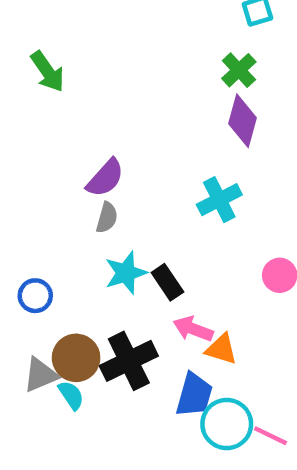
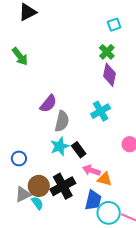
gray semicircle: (107, 218) -> (62, 121), moved, size x1.5

